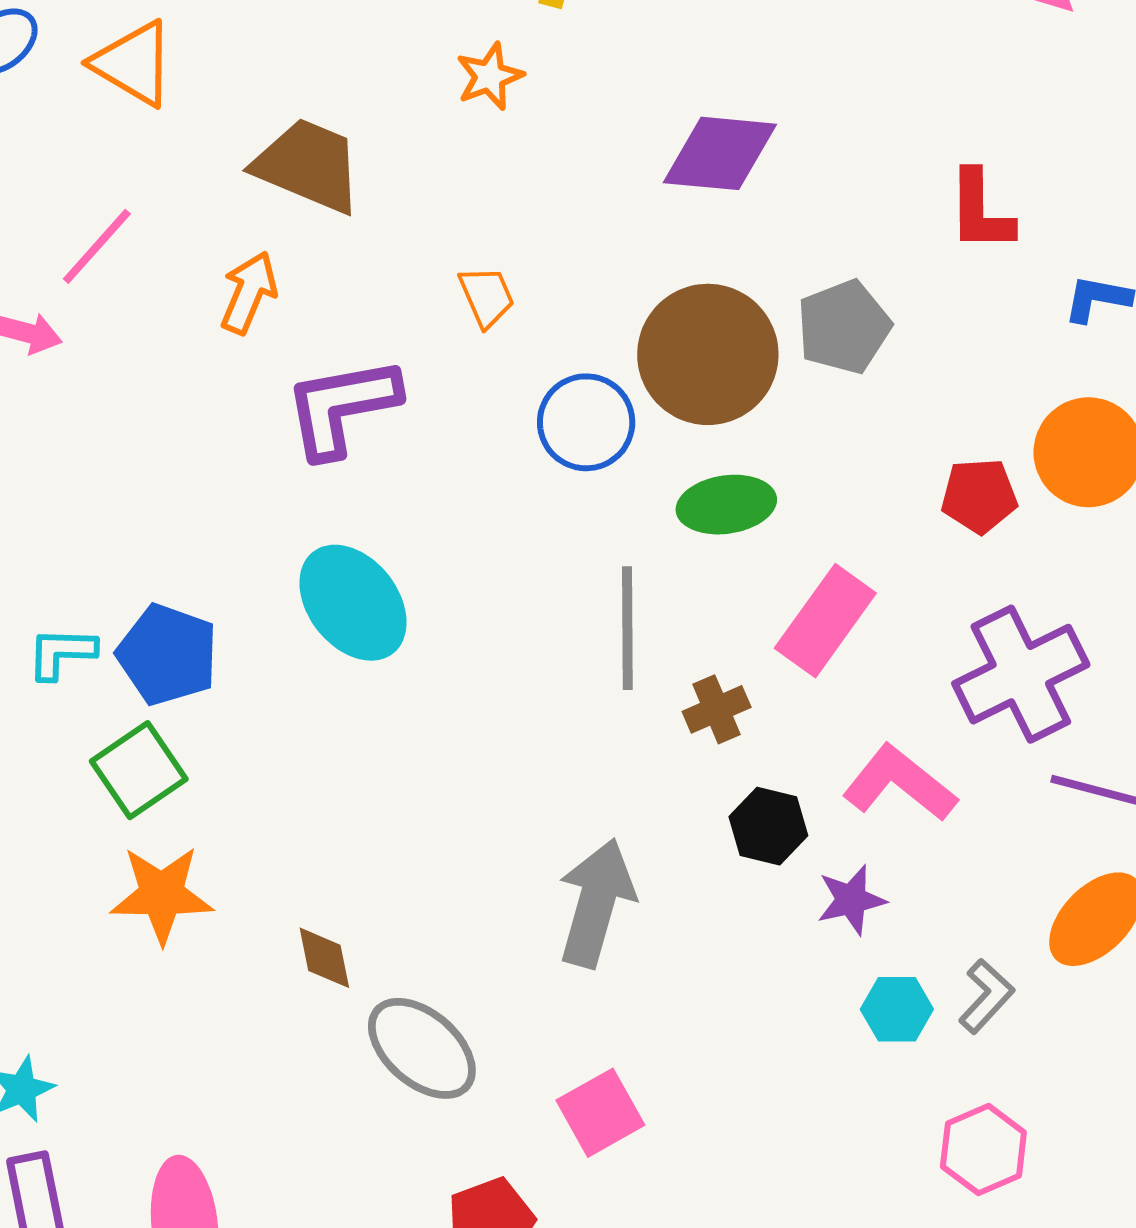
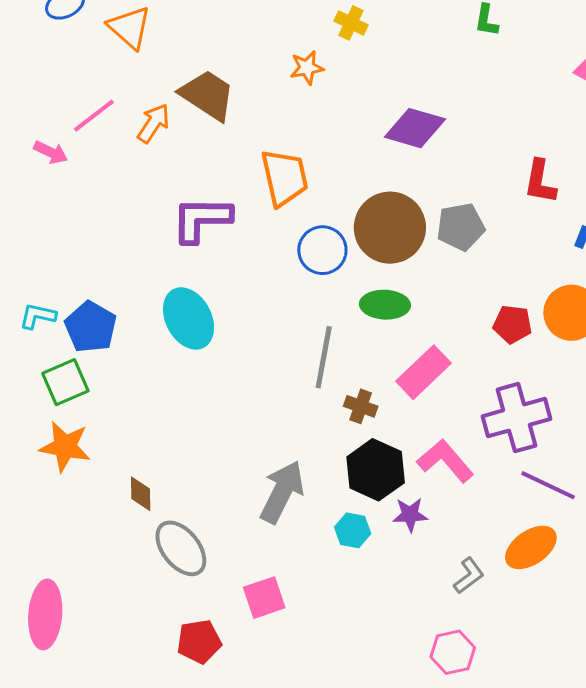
orange arrow: (249, 293) -> (153, 123), moved
orange trapezoid: (487, 297) -> (284, 178), size x1.8
brown cross: (717, 709) -> (361, 406), turned 32
black hexagon: (768, 826) -> (376, 470), size x1.5
cyan hexagon: (897, 1009) -> (353, 530), moved

